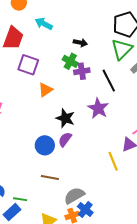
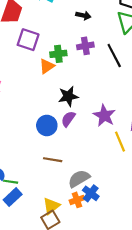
green cross: (70, 61) -> (58, 54), moved, turned -35
purple star: (98, 108) -> (104, 116), moved
black star: (65, 118) -> (68, 96), turned -30
green line: (20, 199) -> (11, 182), moved

